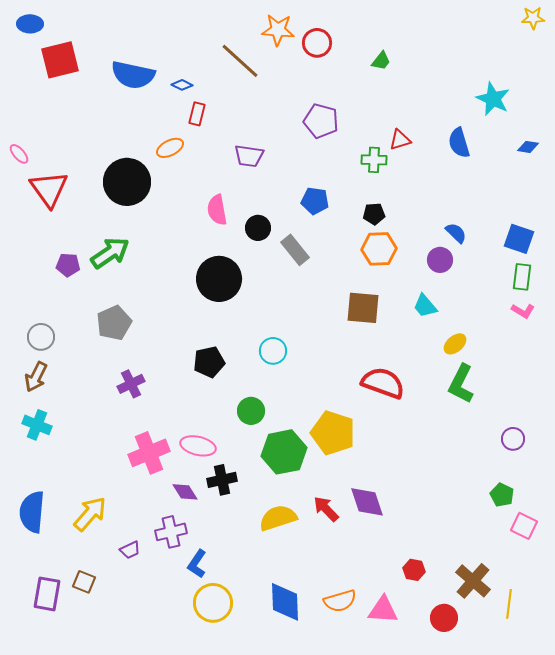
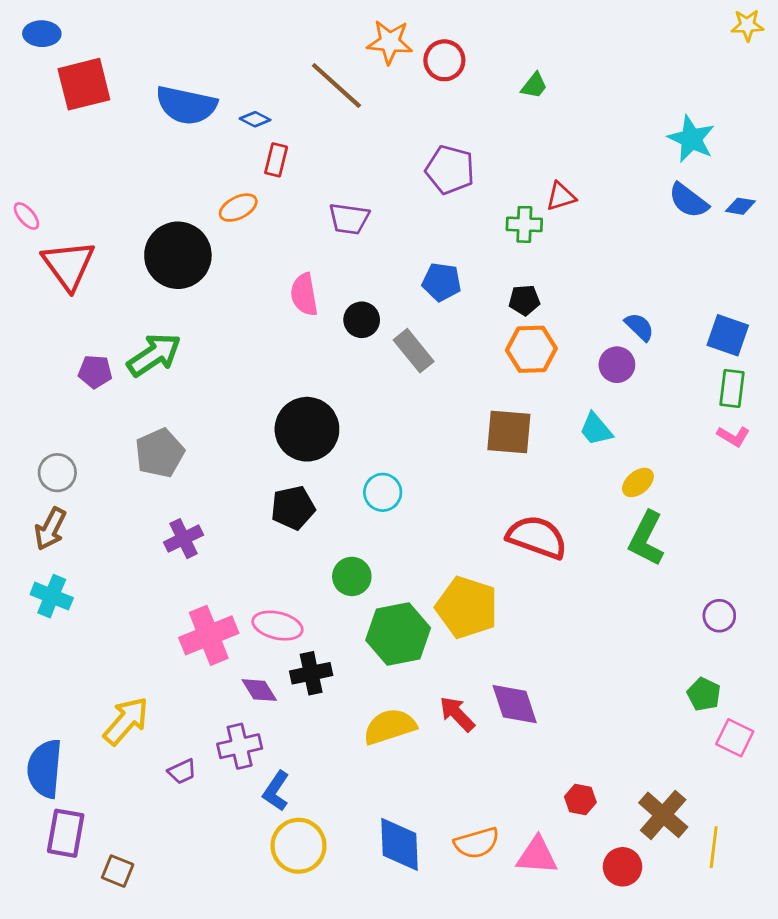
blue semicircle: (459, 143) -> (688, 201), moved, turned -36
black circle: (219, 279) -> (307, 429), moved
blue semicircle: (32, 512) -> (45, 769), moved
brown square: (84, 582) -> (118, 871), moved

